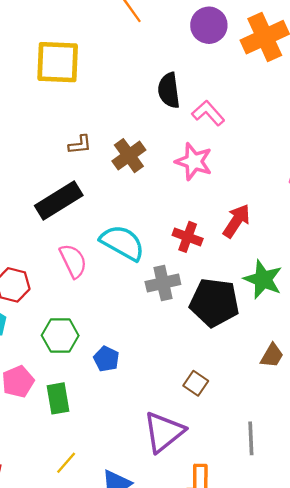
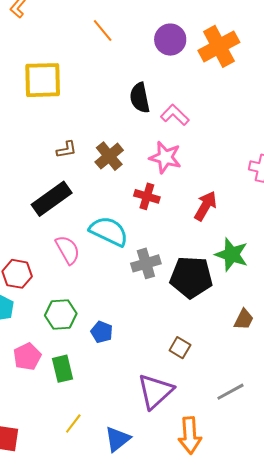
red cross: (188, 237) -> (147, 196), moved
gray line: (251, 438) -> (230, 392), turned 68

